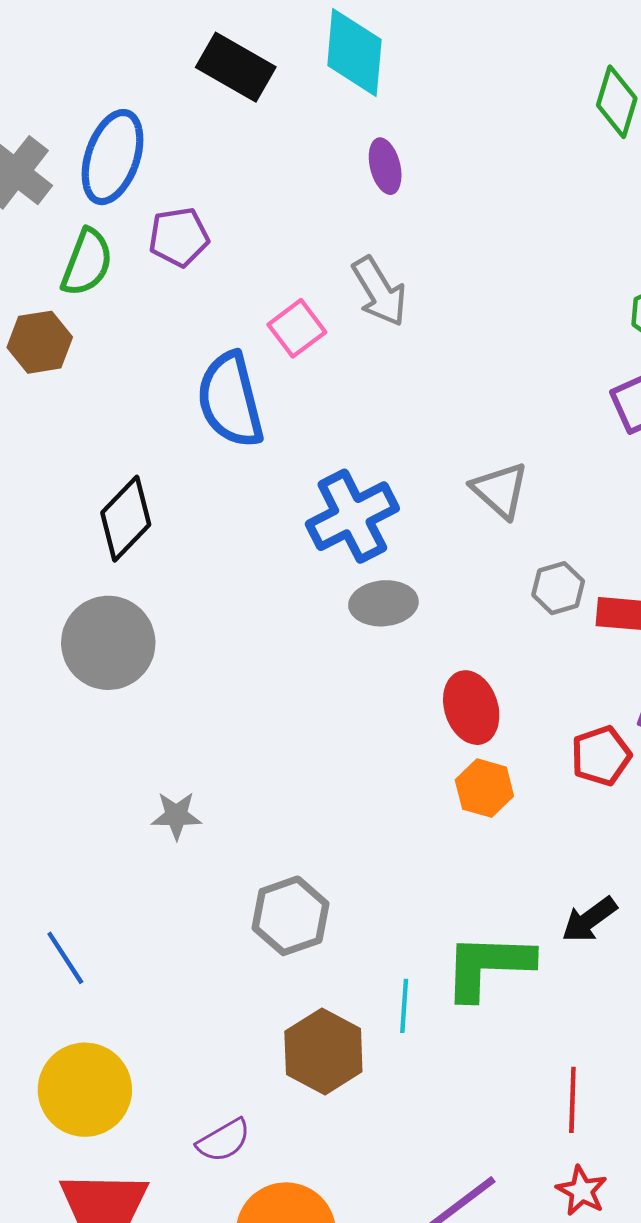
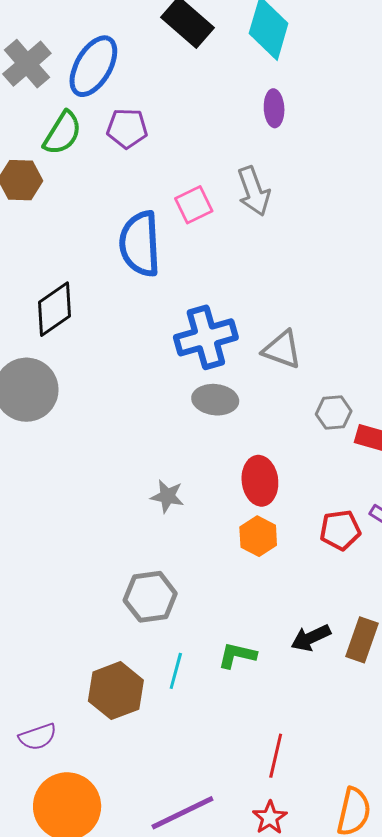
gray triangle: (500, 490) -> (282, 350), moved, turned -33
gray star: (176, 816) -> (167, 496), moved
gray hexagon: (290, 916) -> (150, 597), moved
green L-shape: (488, 966) -> (237, 655), size x0.6

